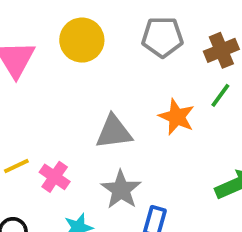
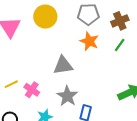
orange star: (177, 117) -> (89, 41), moved

